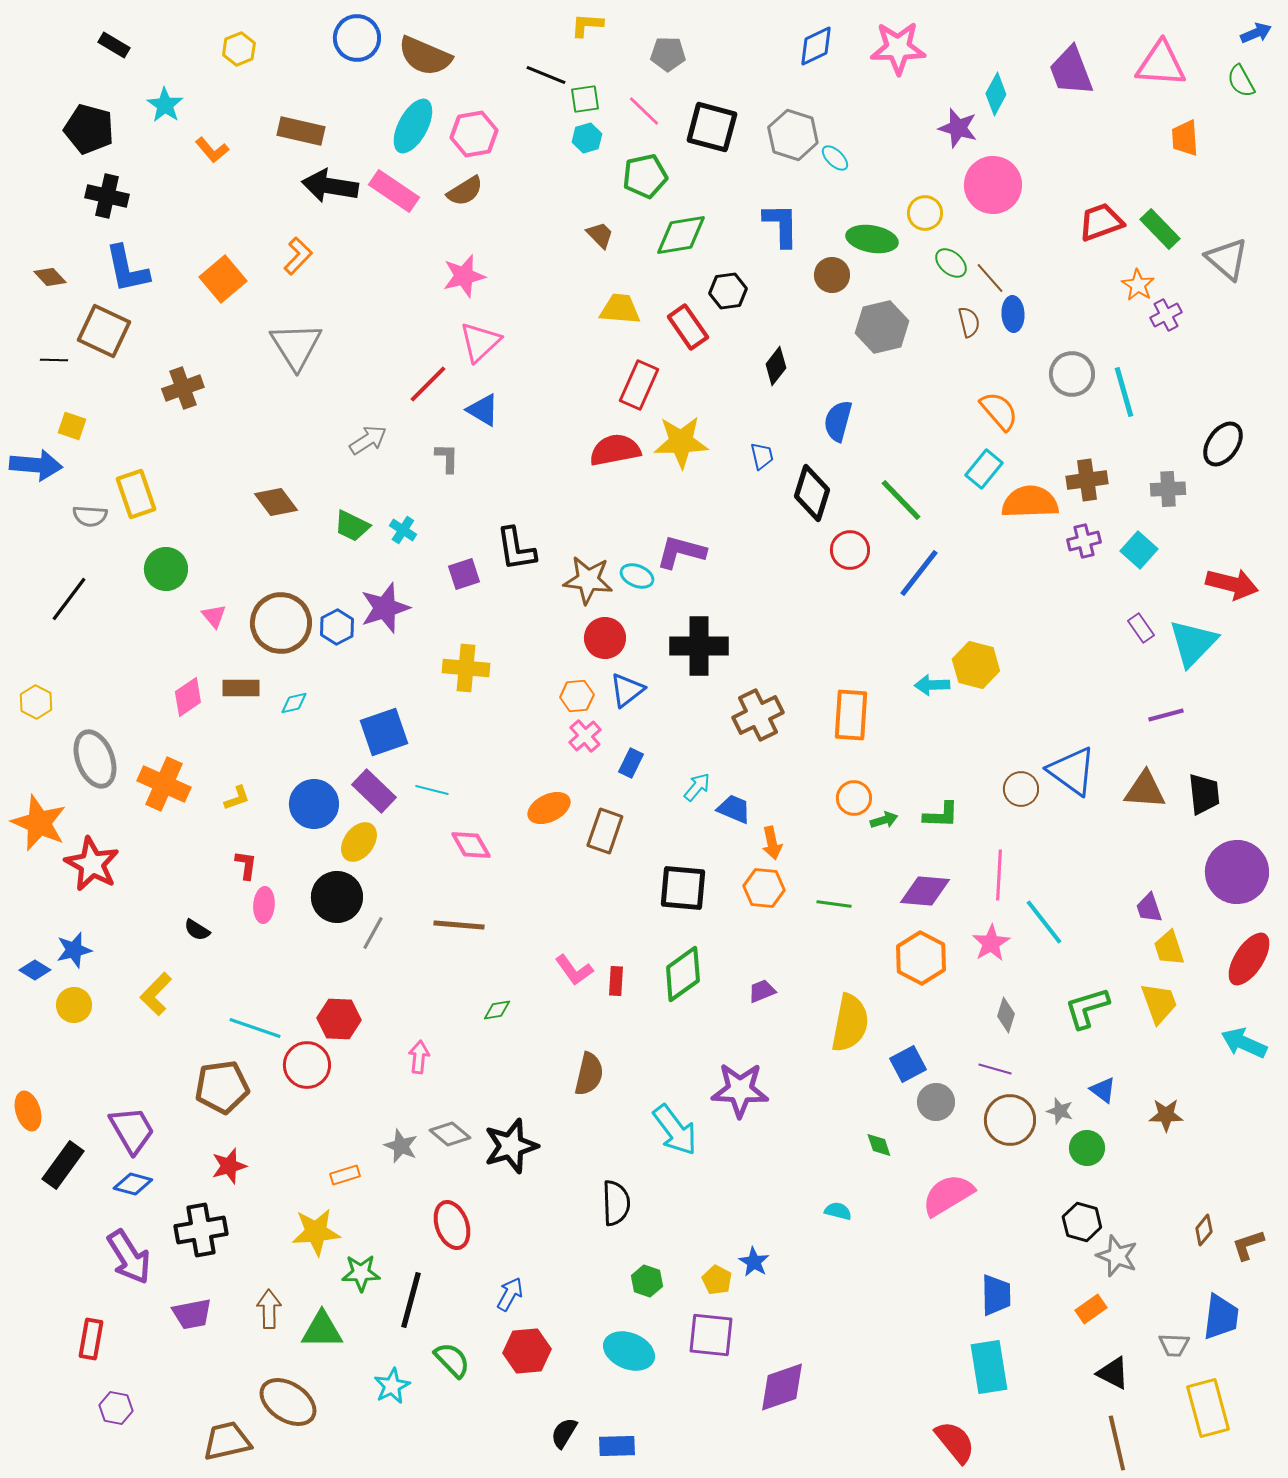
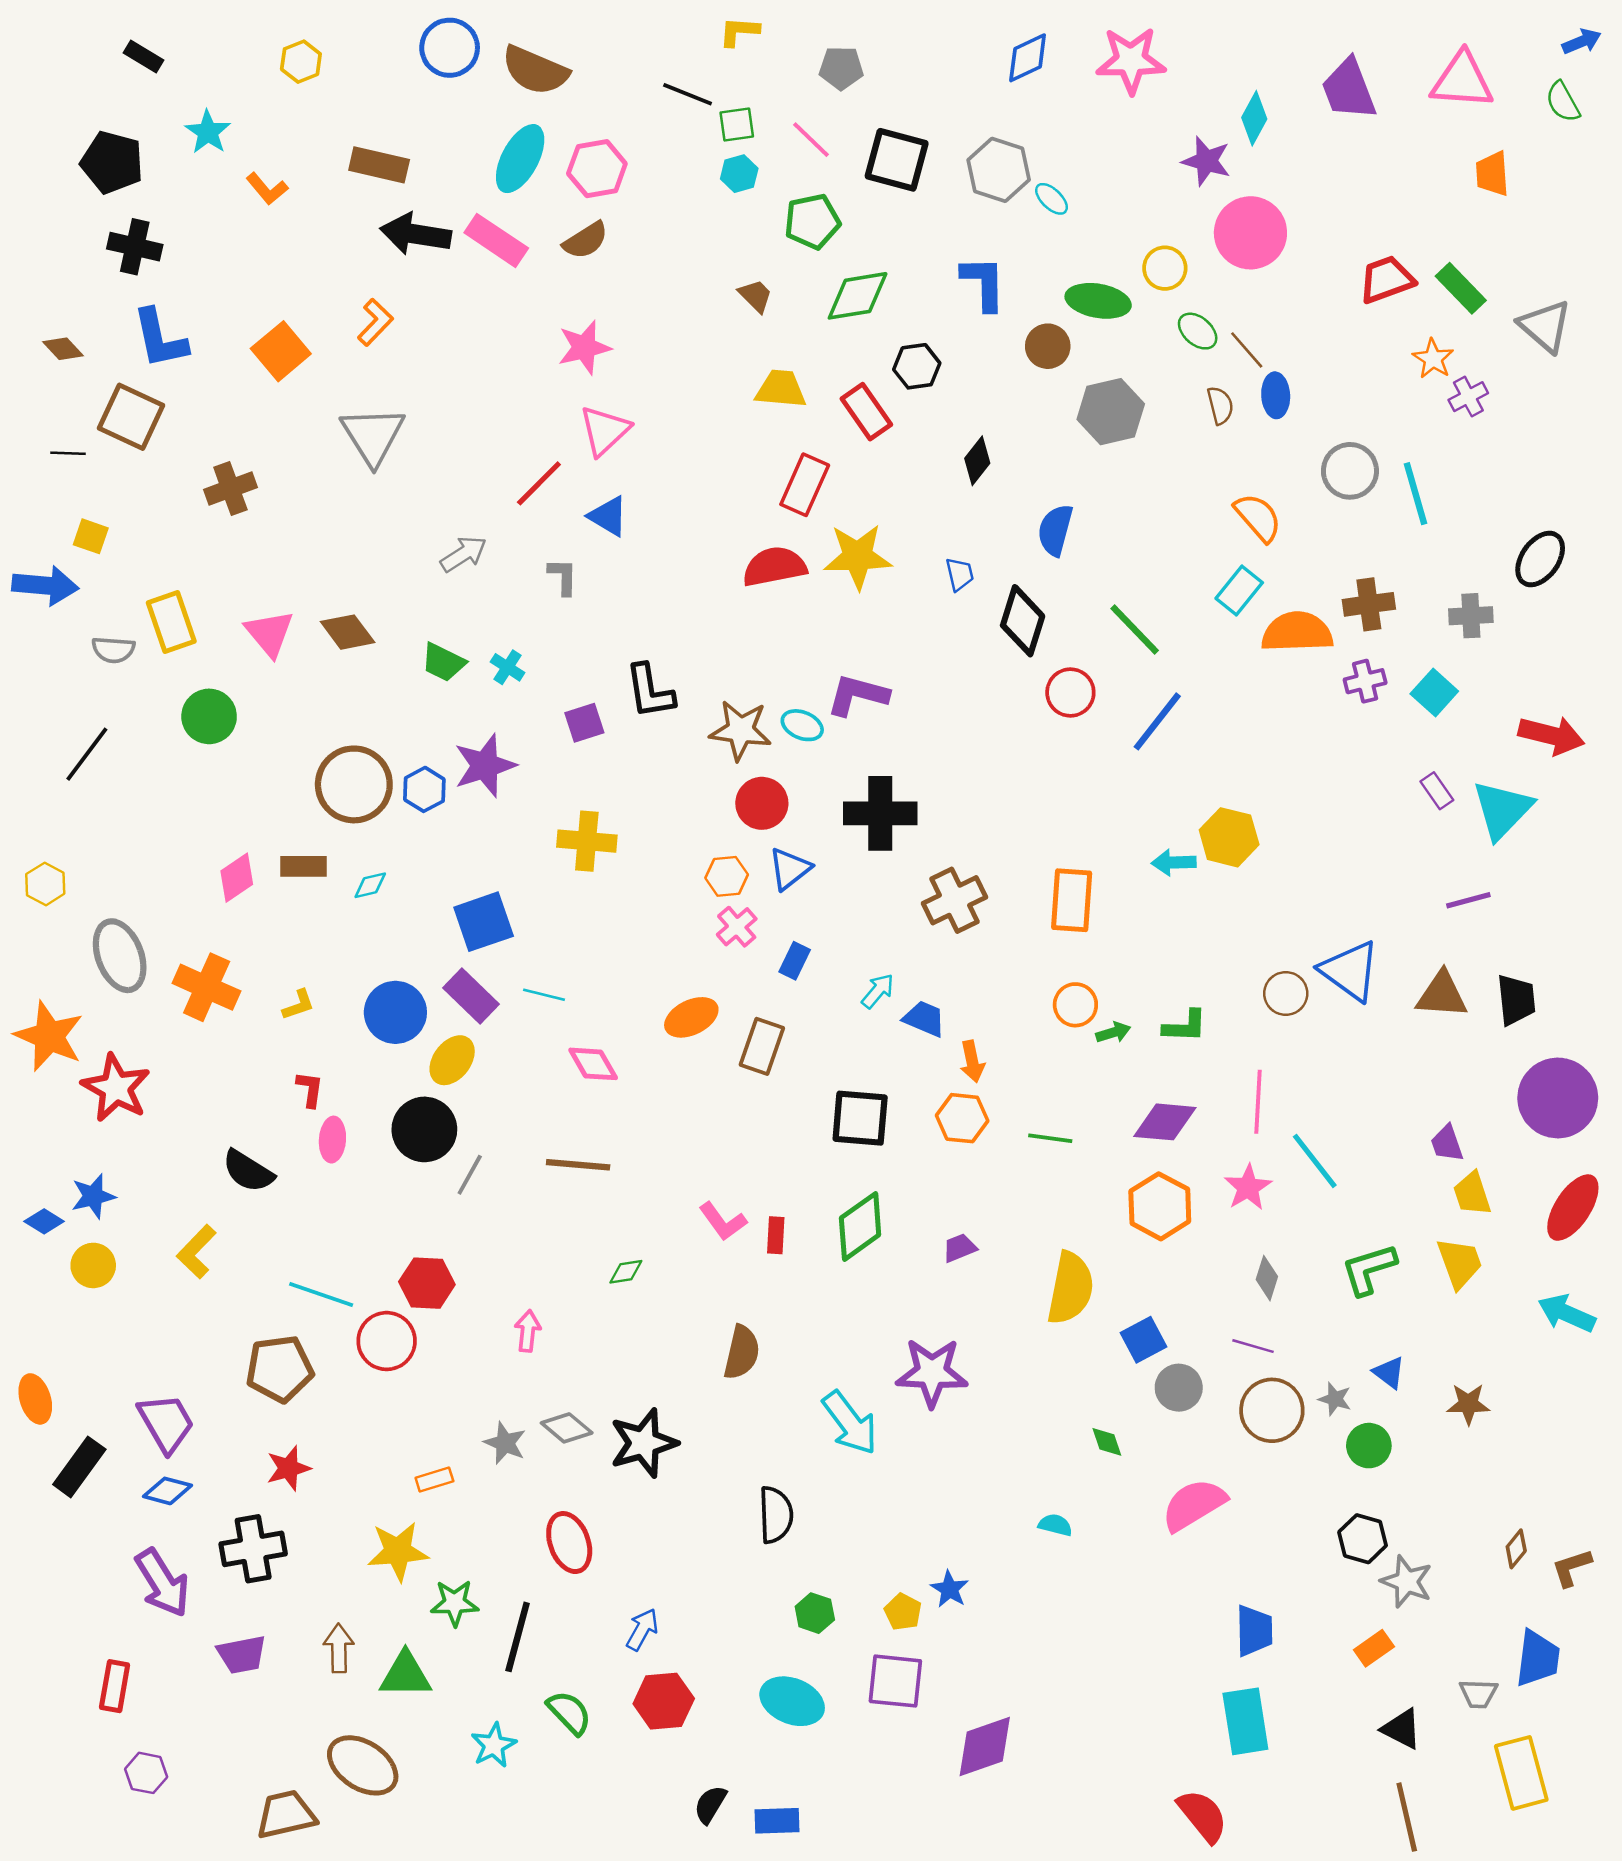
pink triangle: (214, 616) -> (269, 633), moved, size x1.6
black semicircle: (197, 930) -> (248, 1171), size x1.6

